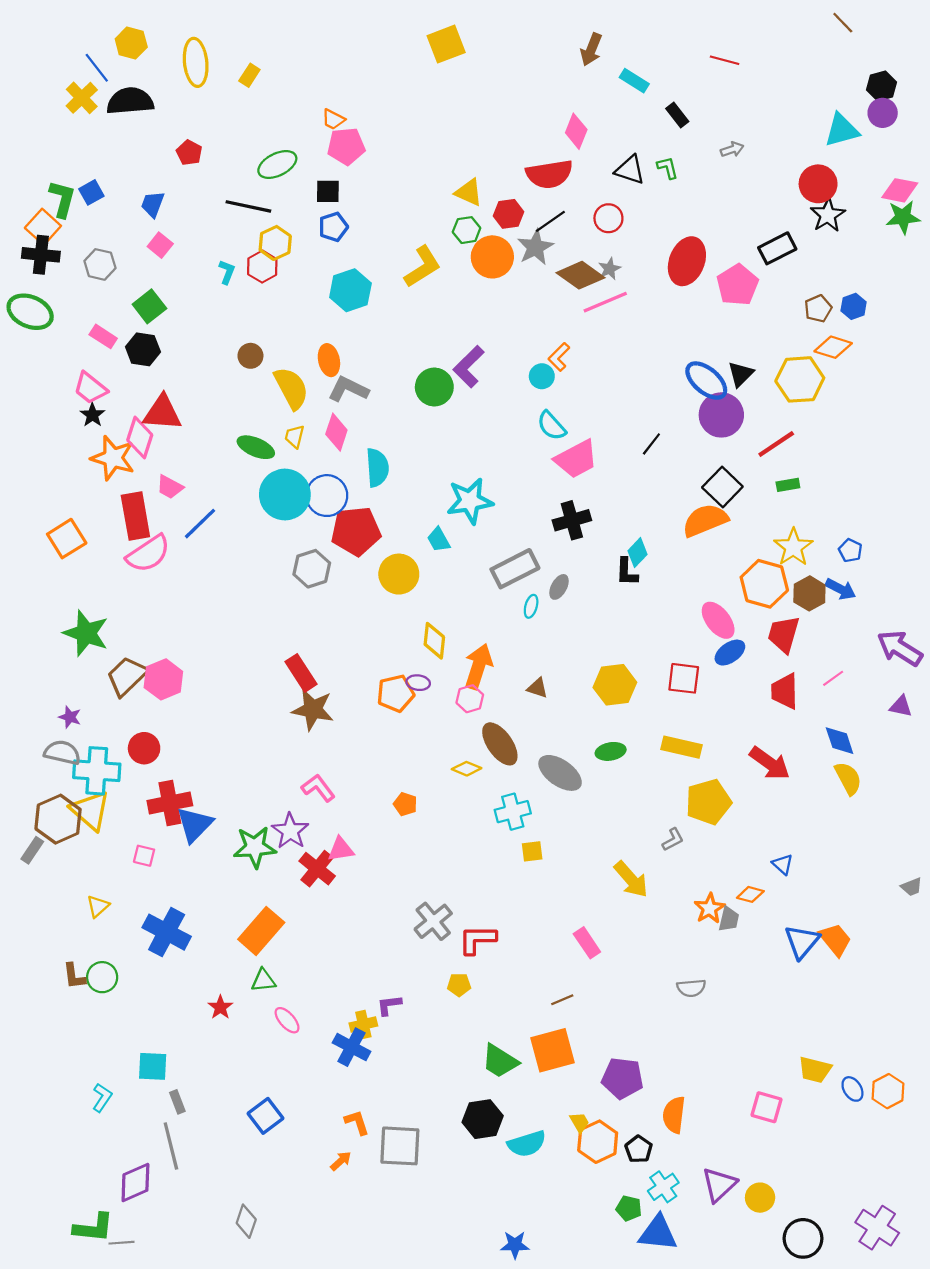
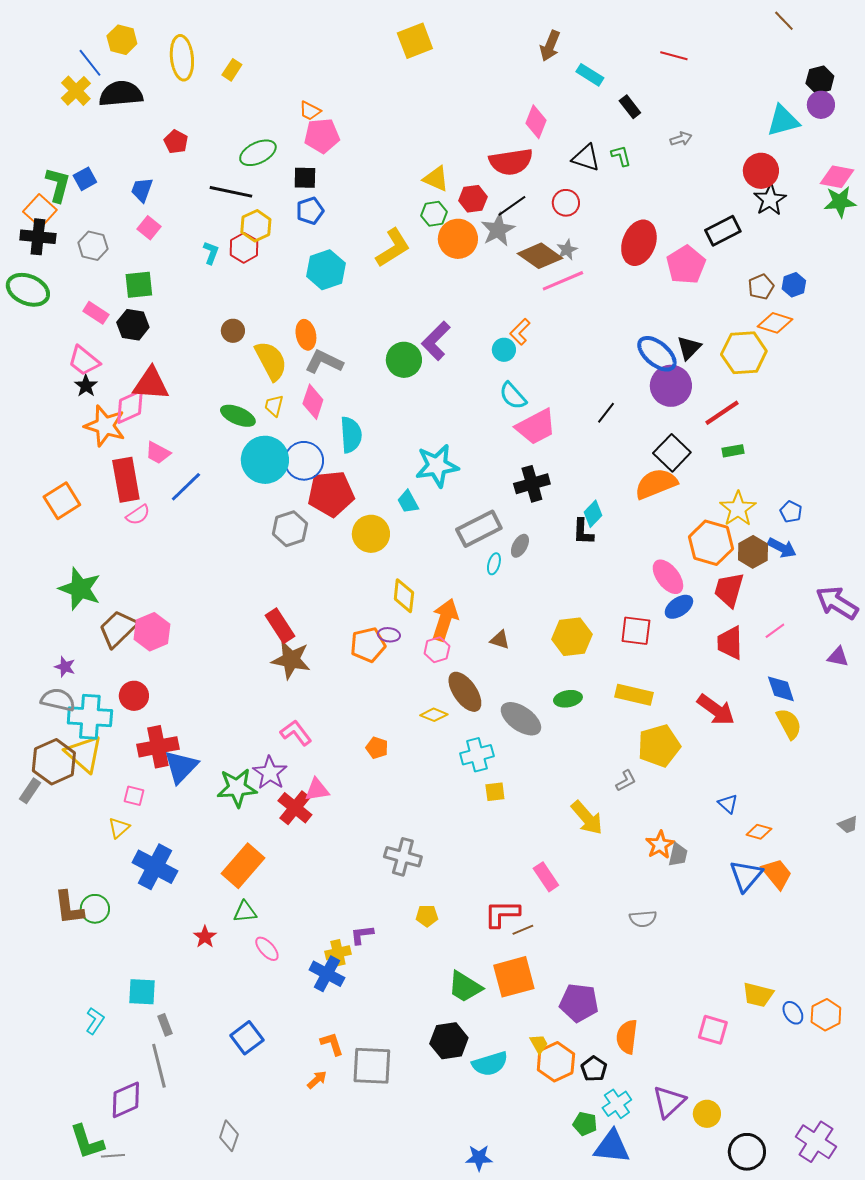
green square: (149, 306) -> (139, 285), turned 32
pink diamond: (140, 438) -> (130, 407), turned 48
pink semicircle: (148, 554) -> (138, 515), size x0.6
orange diamond: (750, 894) -> (759, 832), moved
yellow triangle: (98, 906) -> (119, 828), moved
gray cross: (433, 921) -> (403, 857), turned -36
red L-shape: (477, 940) -> (502, 914), moved
brown L-shape: (74, 976) -> (69, 908), size x1.4
green L-shape: (94, 1228) -> (87, 1142), turned 66

